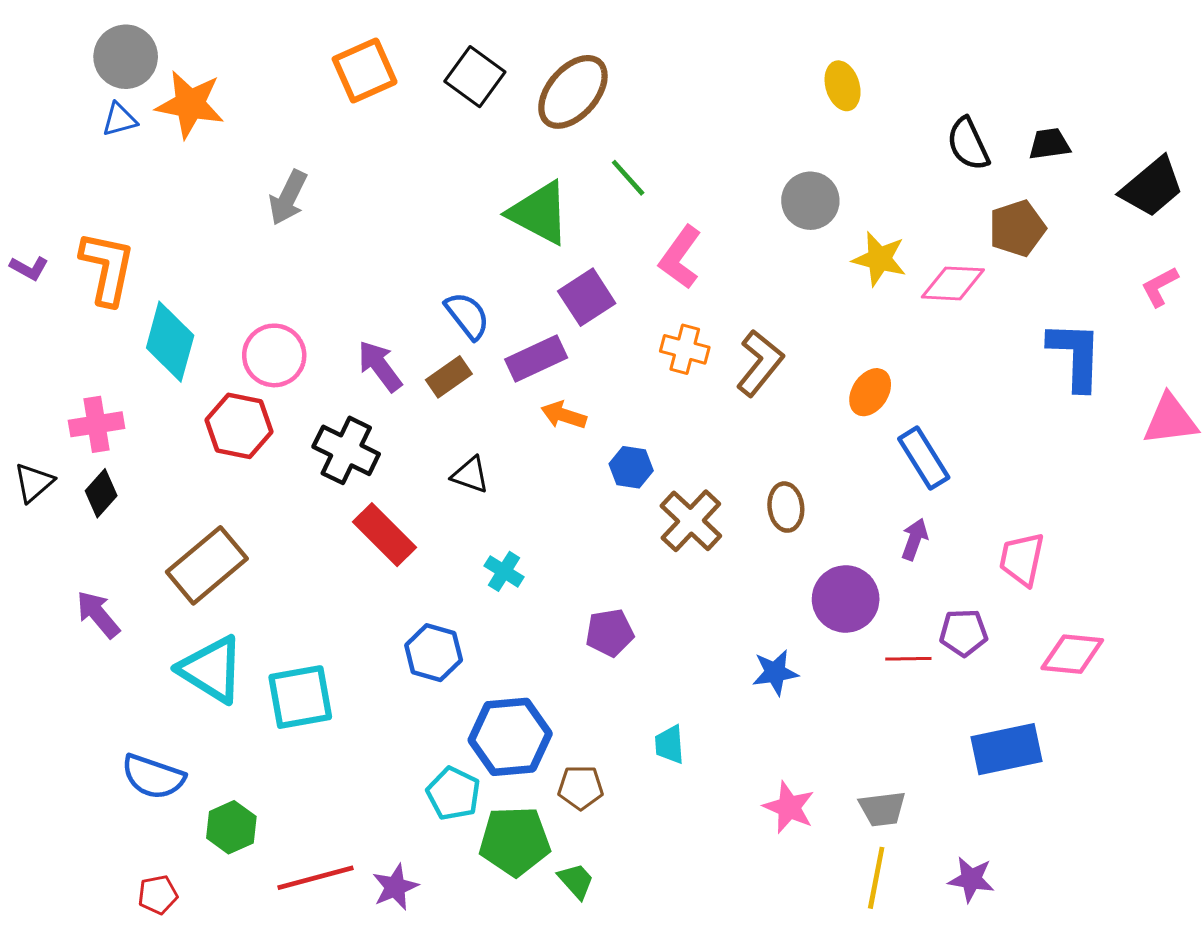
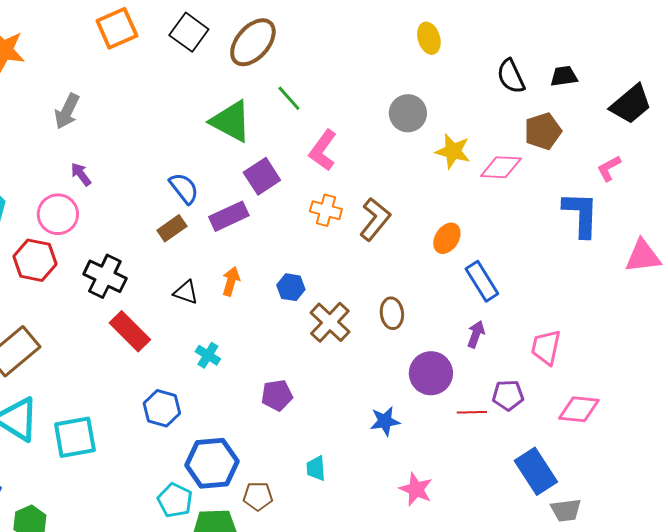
pink L-shape: (1160, 286) -> (609, 168), moved
purple arrow: (380, 366) -> (81, 174), moved, size x0.7
orange arrow: (564, 415) -> (231, 281), moved, turned 88
blue rectangle: (1006, 749) -> (536, 471), turned 69
pink star: (789, 807) -> (416, 489), moved
gray trapezoid: (882, 809) -> (566, 510), moved

